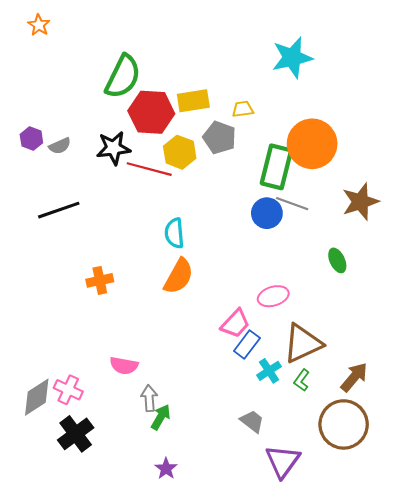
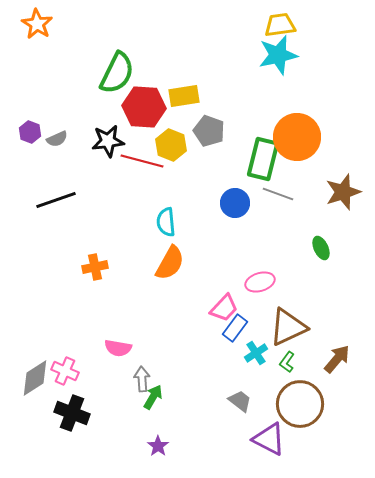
orange star: (39, 25) -> (37, 24), size x1.4
yellow trapezoid: (243, 109) -> (280, 25), moved, size x1.5
blue circle: (267, 213) -> (235, 203), moved
brown circle: (344, 424) -> (300, 404), moved
black cross: (76, 434) -> (72, 413), turned -32
purple triangle: (283, 461) -> (269, 439), turned -39

